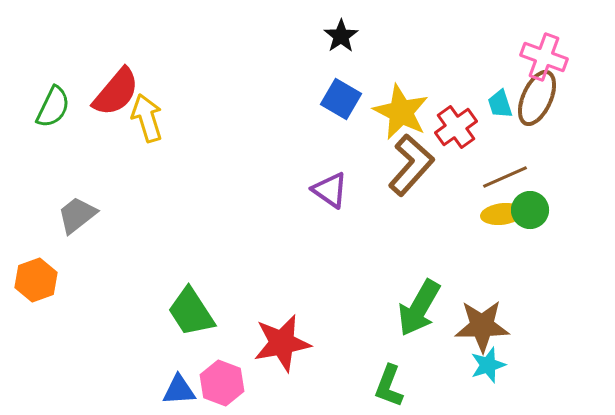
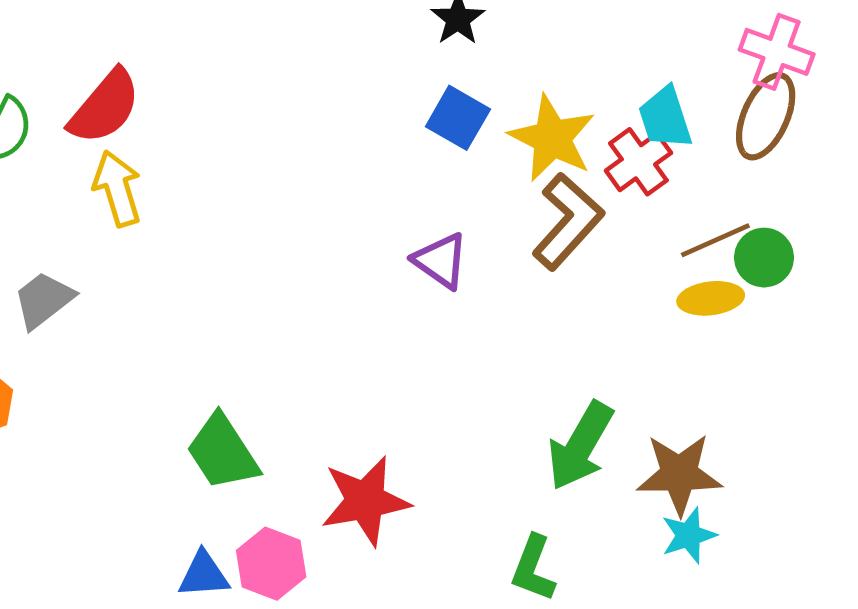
cyan trapezoid: (500, 104) -> (665, 118), moved, size x1.4
yellow arrow: (147, 118) -> (117, 188), moved
green circle: (530, 210) -> (764, 258), moved

